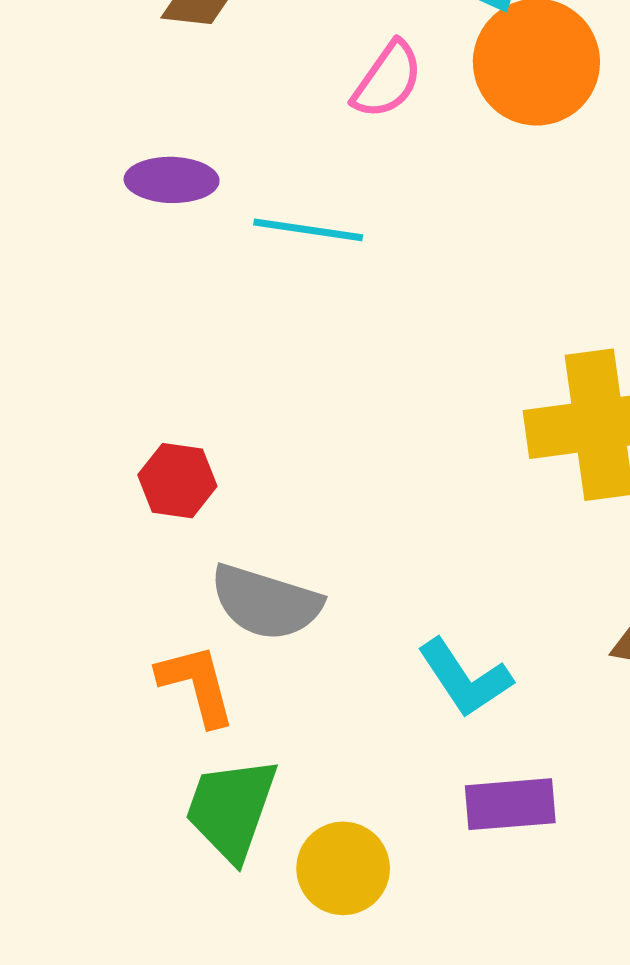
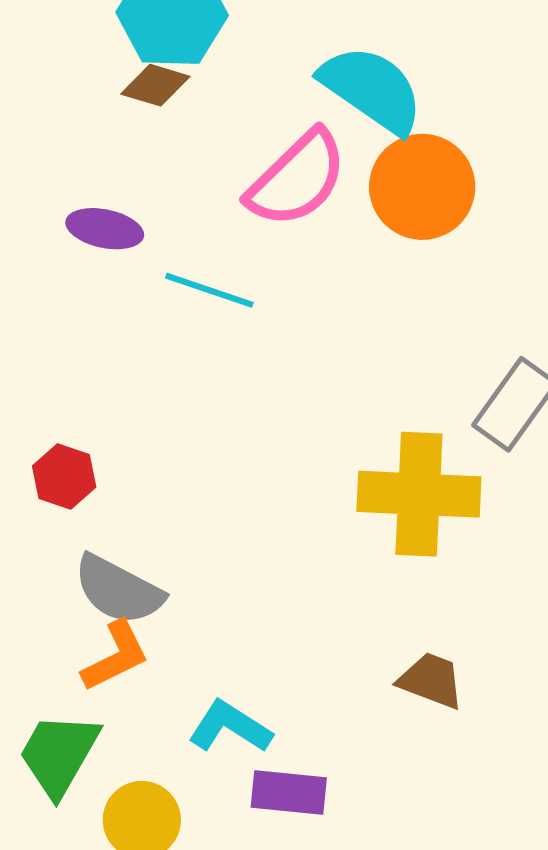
pink semicircle: (387, 80) -> (297, 179), size x1.6
cyan L-shape: (465, 678) -> (230, 727), moved, turned 146
orange L-shape: (197, 685) -> (116, 656), moved, turned 68

